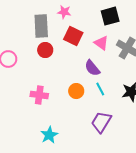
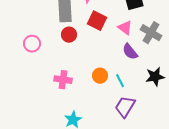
purple semicircle: (92, 68) -> (130, 52), moved
cyan line: (100, 89) -> (120, 81), moved

